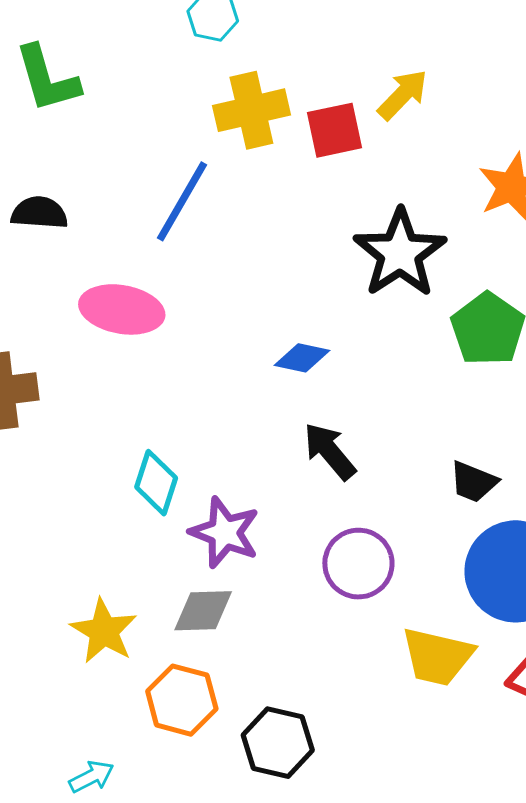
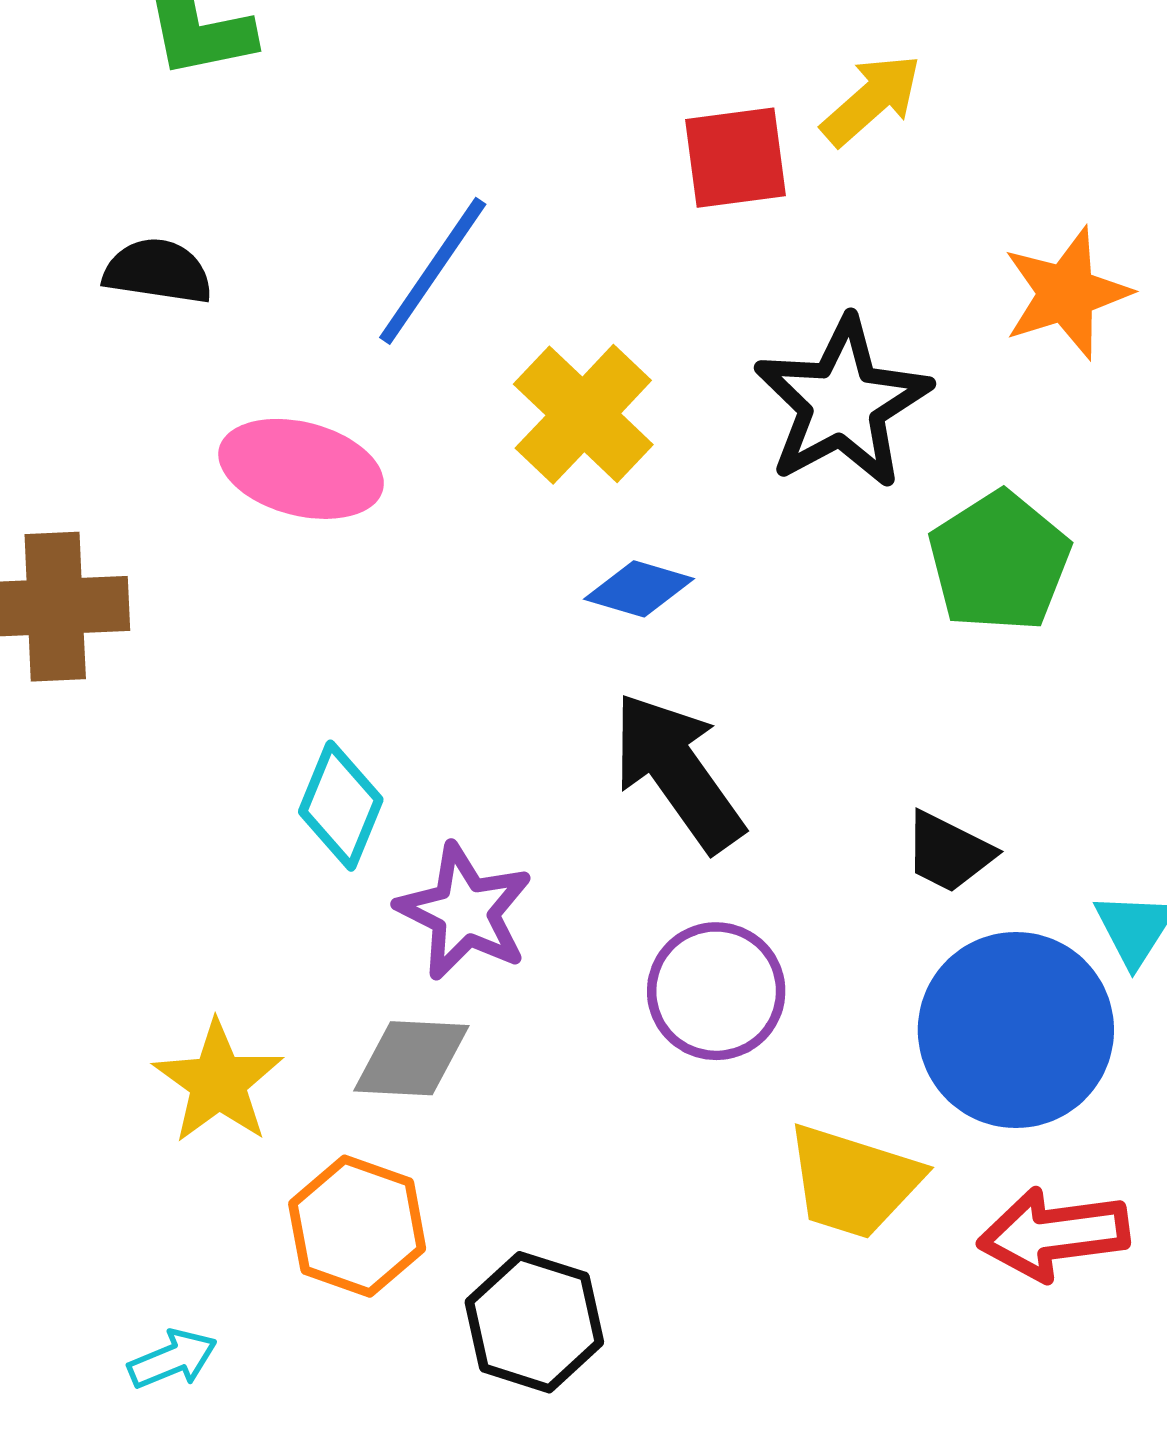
yellow cross: (251, 110) -> (583, 414), moved, turned -38
black arrow: (330, 451) -> (678, 772), size x1.4

